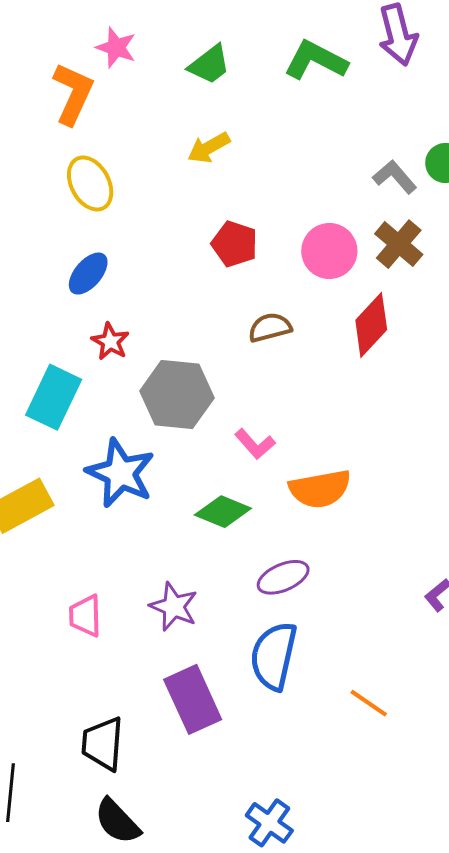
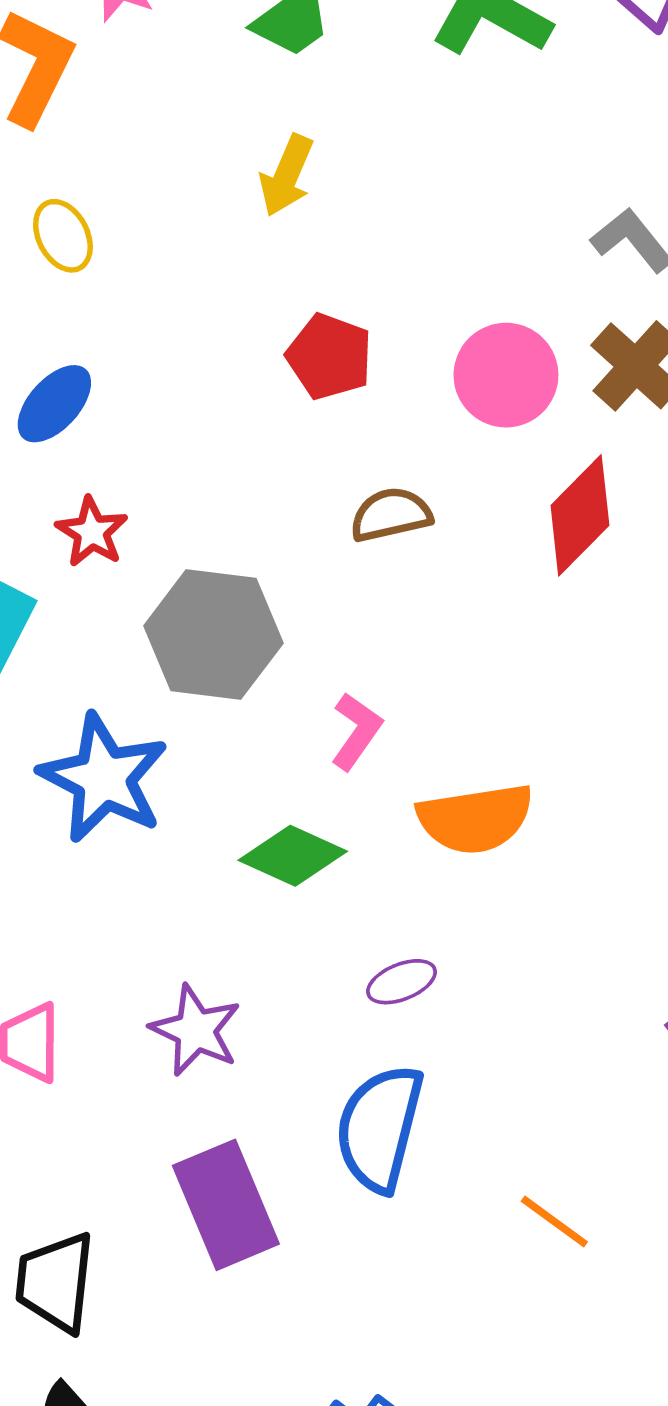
yellow arrow: (209, 148) -> (287, 175), turned -39
yellow ellipse: (90, 184) -> (63, 236), size x0.7
pink L-shape: (255, 444) -> (356, 731), turned -105
purple ellipse: (283, 577) -> (402, 982), size x0.7

